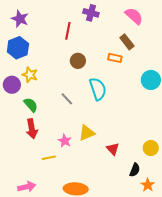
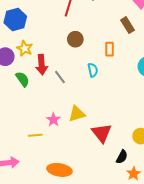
orange rectangle: (115, 58) -> (109, 49), moved, turned 72
cyan semicircle: (98, 89) -> (93, 70), size x0.6
red arrow: (32, 129) -> (42, 65), moved
red triangle: (113, 149) -> (102, 133), size x1.5

